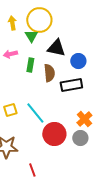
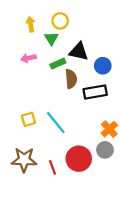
yellow circle: (39, 20) -> (60, 21), size x0.6
green rectangle: (30, 65) -> (58, 64), moved, turned 56
red circle: (54, 134) -> (79, 159), moved
red line: (32, 170) -> (52, 167), moved

